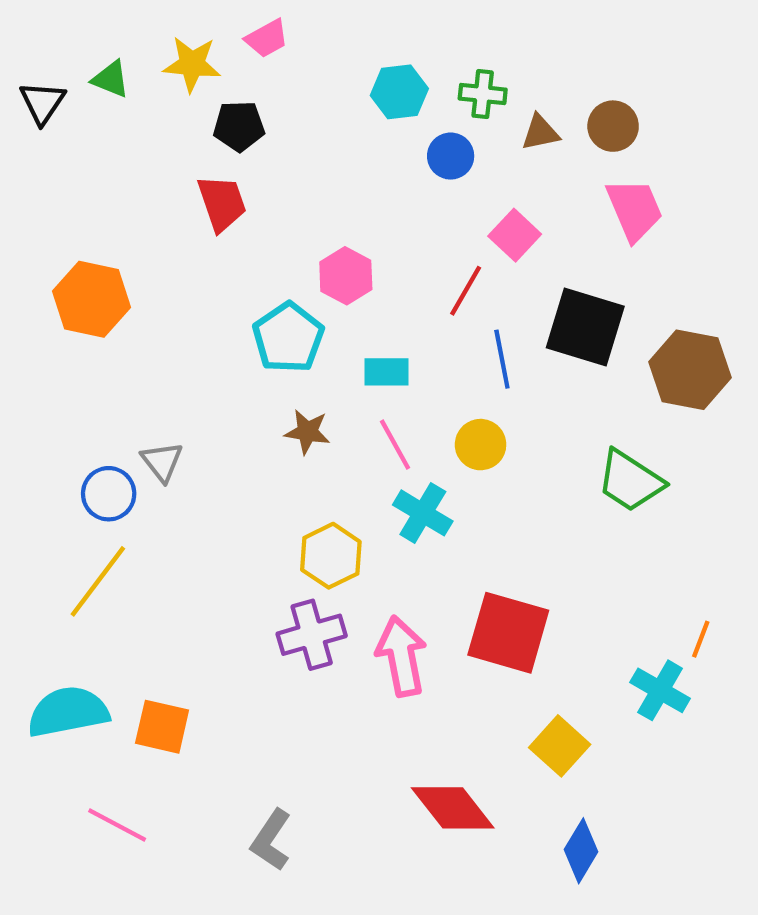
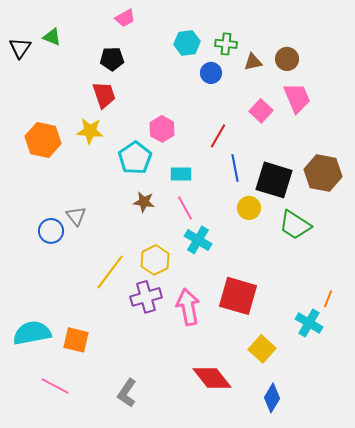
yellow star: (192, 64) -> (90, 131), moved
pink square: (515, 235) -> (261, 111), moved
black square: (585, 327) -> (274, 180), moved
yellow circle: (481, 445) -> (249, 208), moved
yellow line: (98, 581) -> (110, 272), moved

